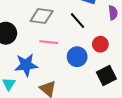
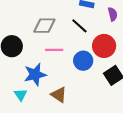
red circle: (100, 44) -> (104, 46), size x1.5

